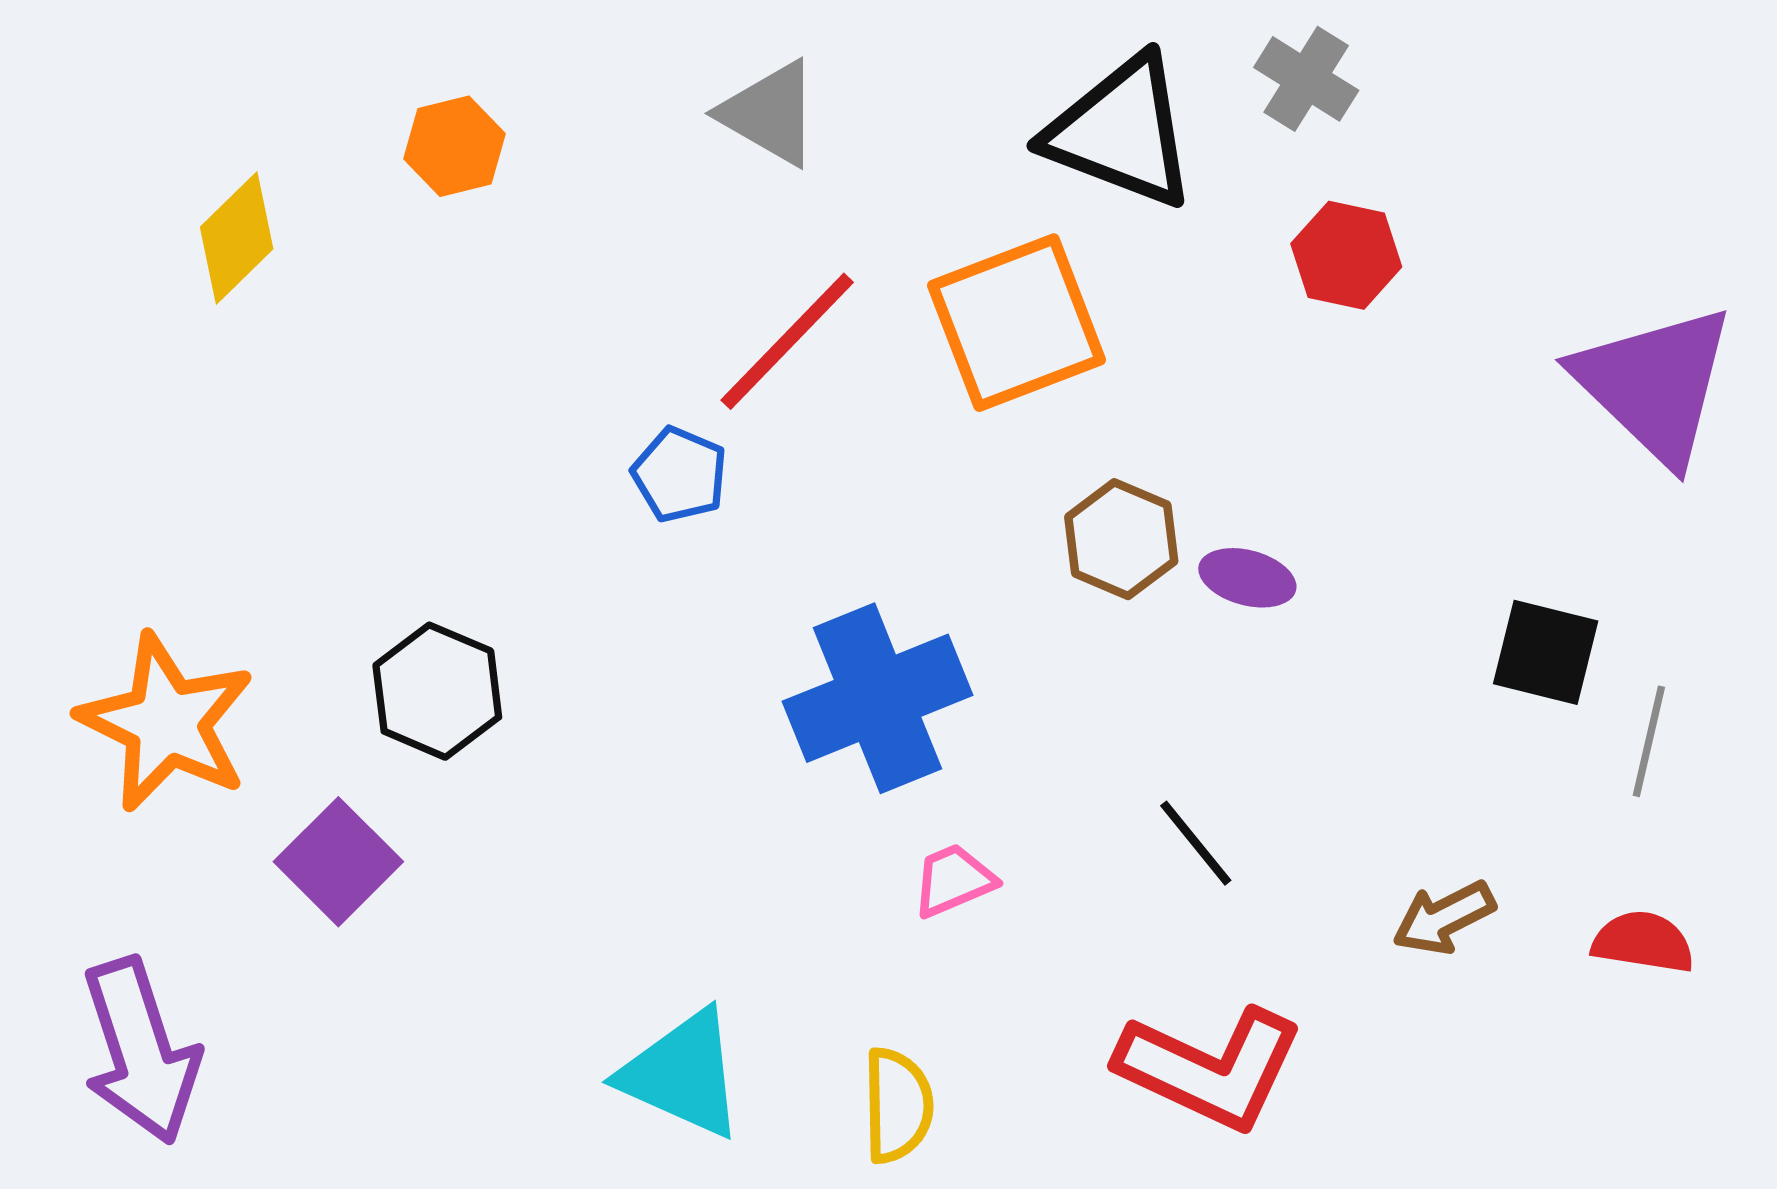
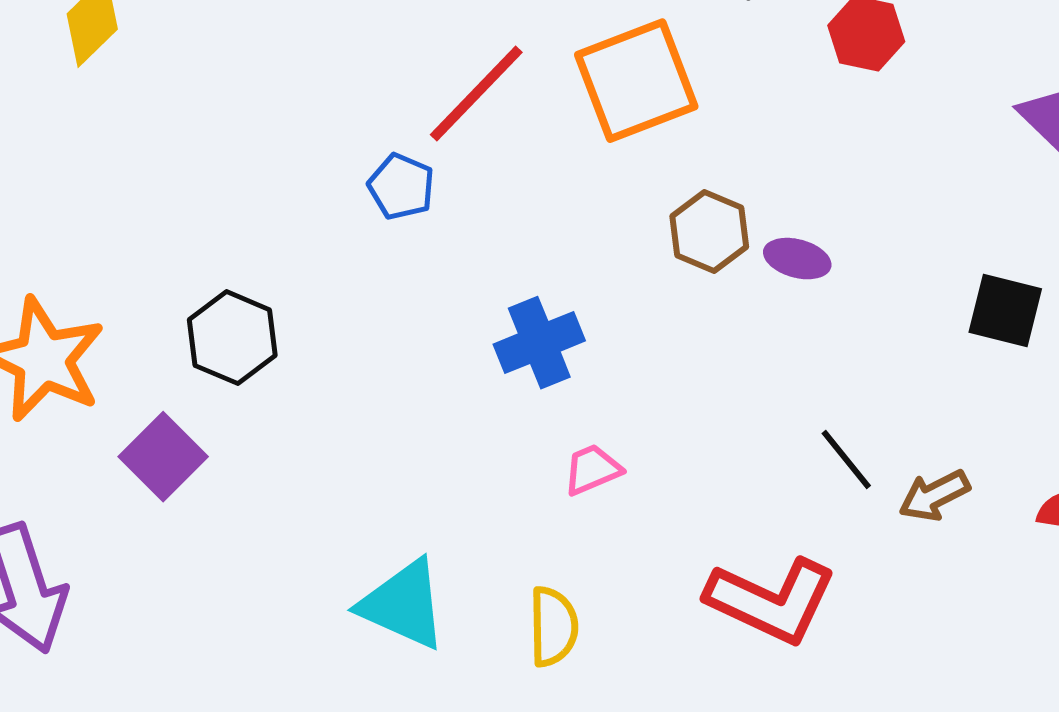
blue cross: (877, 698) -> (539, 343), size x0.7
black line: (1196, 843) -> (846, 460), moved

